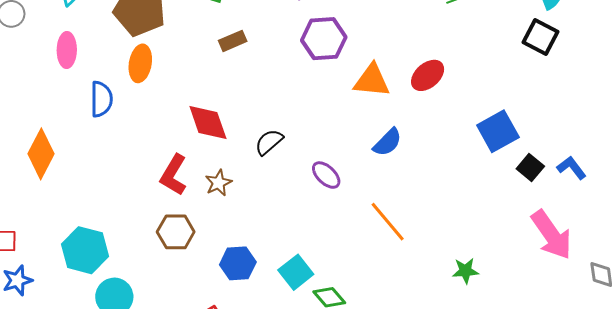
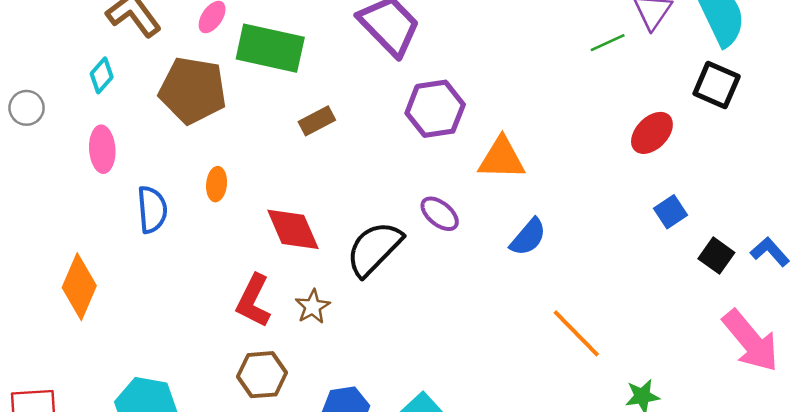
orange ellipse: (140, 63) -> (217, 184), moved, size x0.7
red ellipse: (428, 75) -> (652, 133), moved
blue square: (498, 131) -> (671, 212), size x0.6
black semicircle: (269, 142) -> (374, 249), size x1.6
purple ellipse: (326, 175) -> (440, 214), moved
orange line: (388, 222) -> (576, 333), moved

